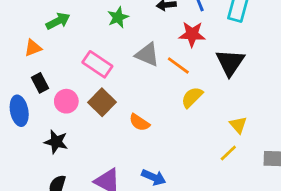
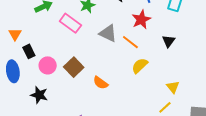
red star: (192, 34) -> (141, 20), turned -30
orange triangle: (33, 48) -> (15, 34), moved, turned -40
black triangle: (230, 62) -> (168, 41), size x0.6
pink rectangle: (97, 64) -> (70, 23), moved

